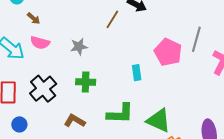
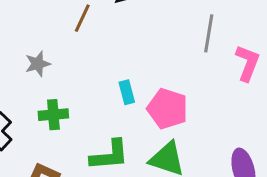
pink pentagon: (168, 52) -> (167, 109), moved

